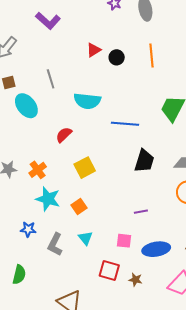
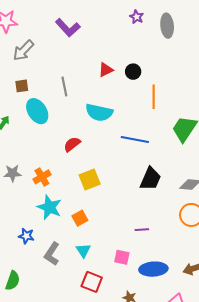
red triangle: (94, 50) -> (106, 70), moved
orange line: (152, 55) -> (154, 97), moved
red square: (109, 271) -> (92, 282), moved

